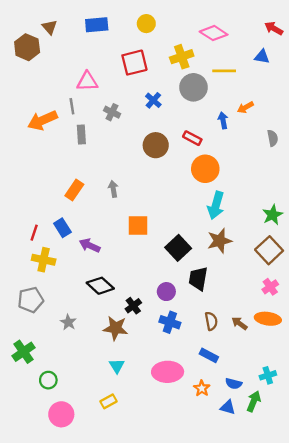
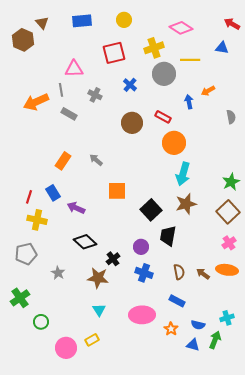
gray rectangle: (81, 135) -> (69, 114), turned -56
gray arrow: (113, 189) -> (96, 160), turned -40
pink circle: (61, 414) -> (66, 348), moved

